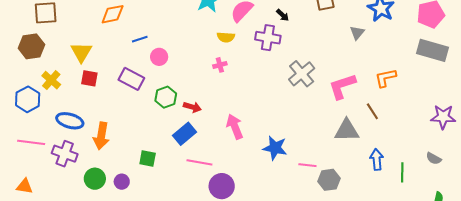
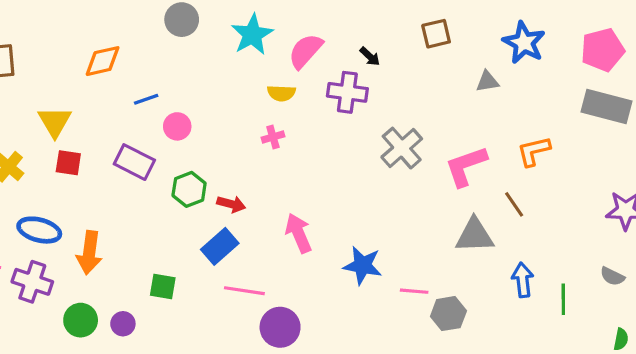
gray triangle: (357, 33) -> (487, 81), turned 42

